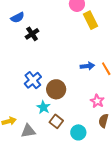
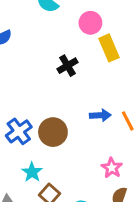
black cross: (32, 34) -> (68, 66), moved
brown circle: (56, 89) -> (53, 132), moved

